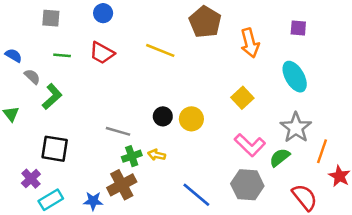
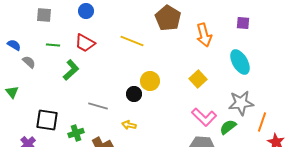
green L-shape: (52, 96) -> (71, 70), moved
yellow circle: (191, 119) -> (150, 81), moved
gray star: (296, 128) -> (241, 103), turned 30
green cross: (132, 156) -> (76, 133), moved

